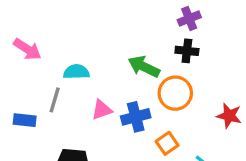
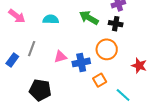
green arrow: (144, 67) -> (89, 18), moved
cyan semicircle: (76, 72) -> (51, 19), moved
blue rectangle: (25, 120) -> (12, 60), turned -64

